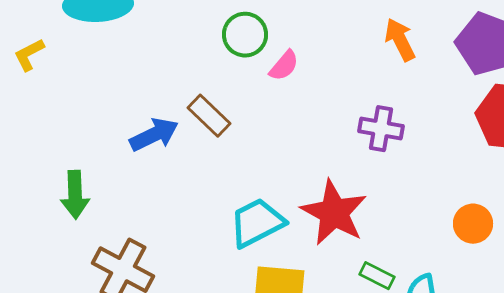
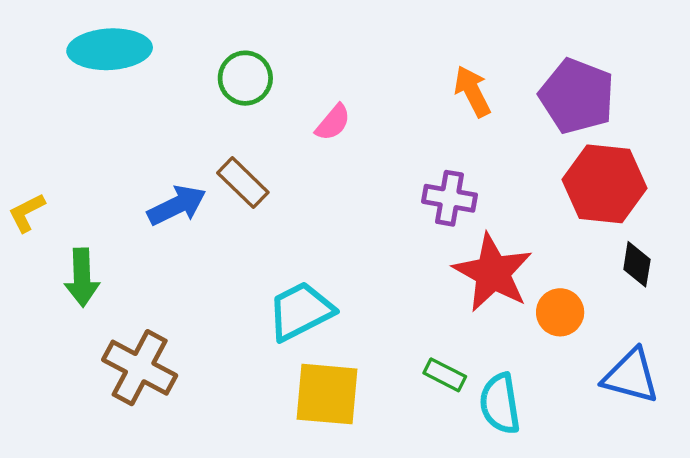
green circle: (245, 35) -> (245, 78), moved
yellow L-shape: (29, 55) -> (27, 213), moved
red star: (334, 213) -> (493, 273), moved

